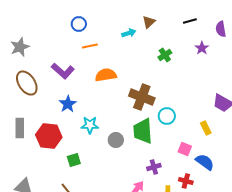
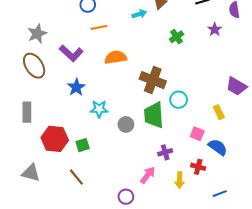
gray star: (20, 47) -> (37, 34), moved
red hexagon: (49, 136) -> (55, 139), moved

